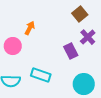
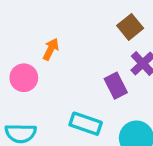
cyan rectangle: (41, 75) -> (86, 124), moved

